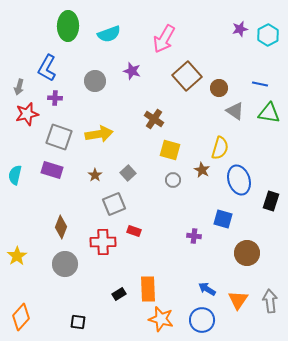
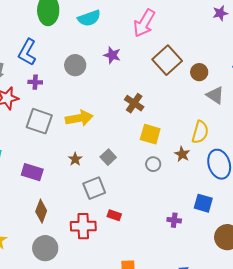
purple rectangle: (52, 170) -> (32, 172), moved

